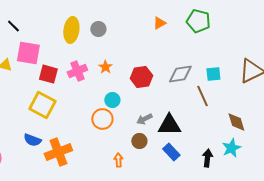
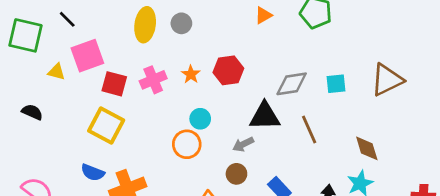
pink square: (28, 53) -> (87, 56), turned -30
red hexagon: (141, 77) -> (228, 70), moved
brown line: (202, 96) -> (309, 130), moved
black triangle: (169, 125) -> (265, 116), moved

